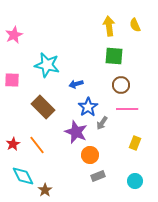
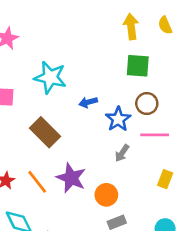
blue star: (88, 107) -> (118, 119), moved
purple star: (76, 132) -> (71, 178), moved

